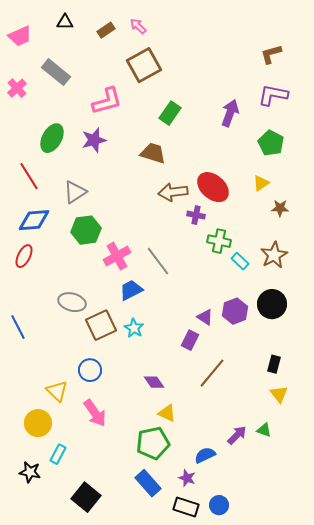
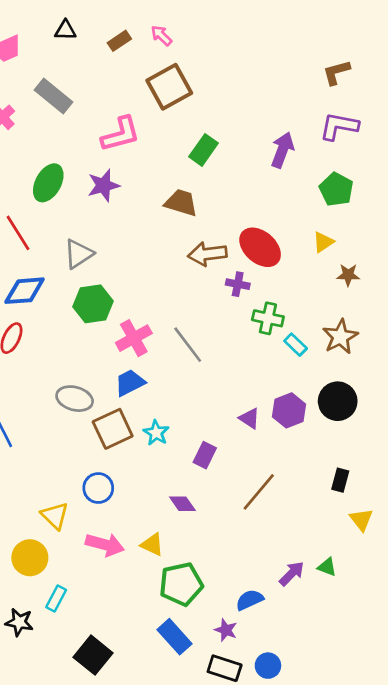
blue trapezoid: (131, 290) -> (130, 383), moved
purple rectangle: (190, 340) -> (205, 455), moved
yellow triangle: (279, 394) -> (361, 520), moved
pink arrow: (95, 413) -> (105, 545), turned -40
yellow triangle: (167, 413) -> (152, 545), moved

